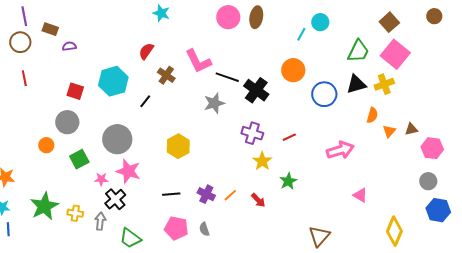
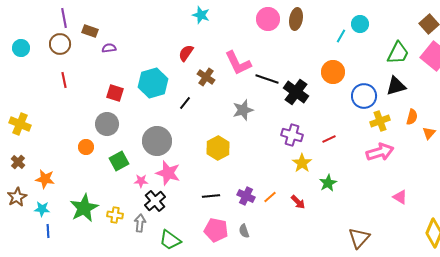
yellow cross: (384, 84) -> (380, 121), moved
gray star: (214, 103) -> (243, 110), moved

